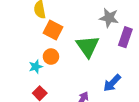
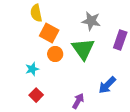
gray star: (109, 18) -> (91, 21), moved
orange circle: (51, 57) -> (55, 54), moved

